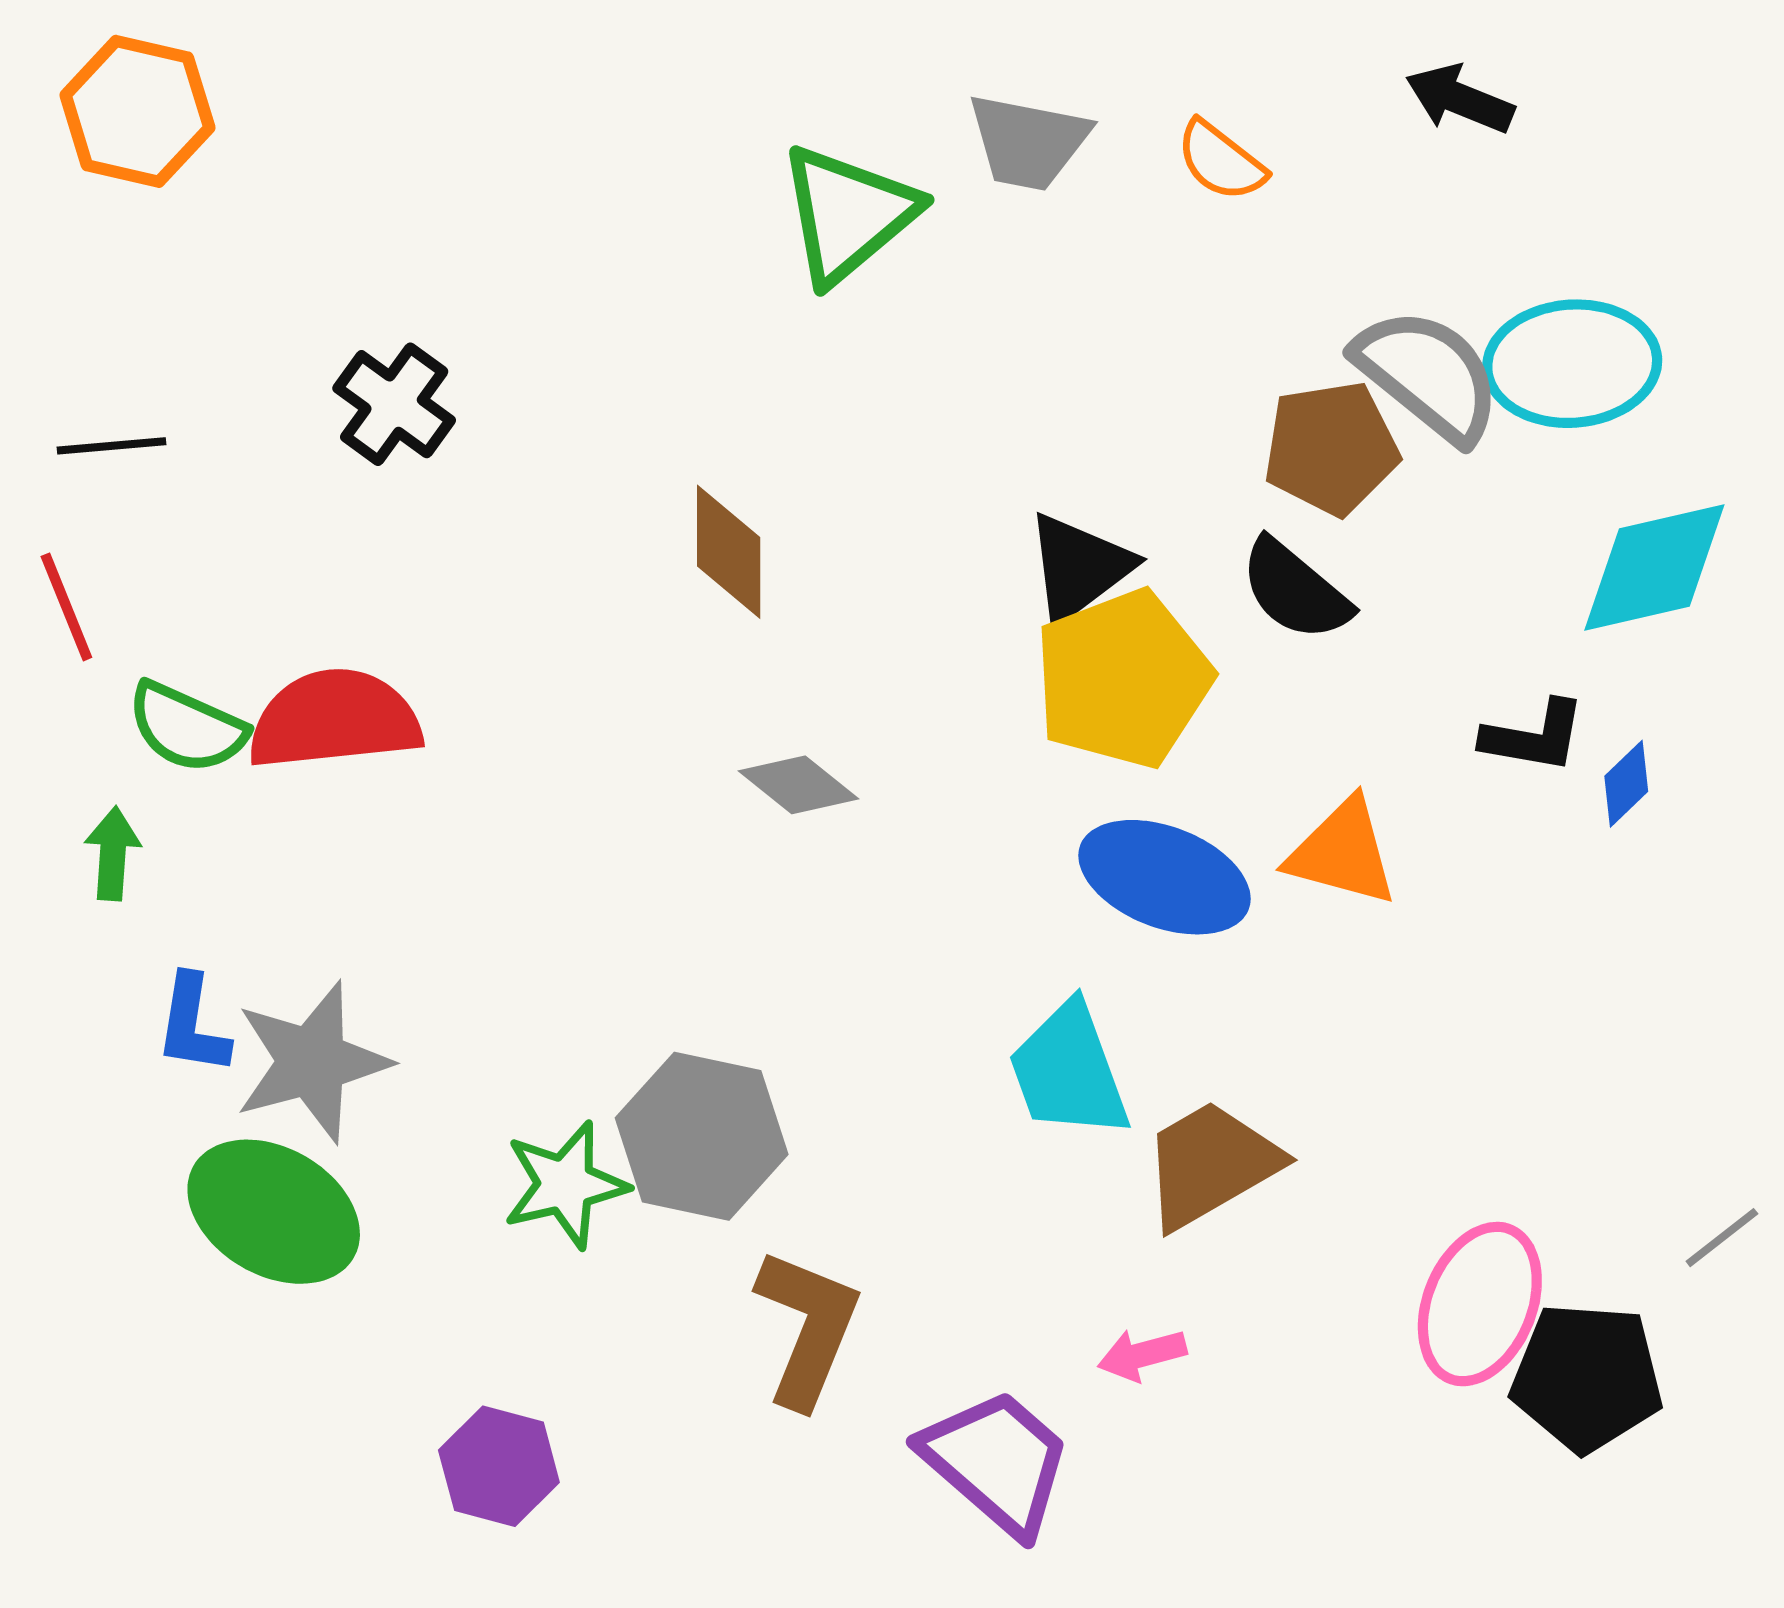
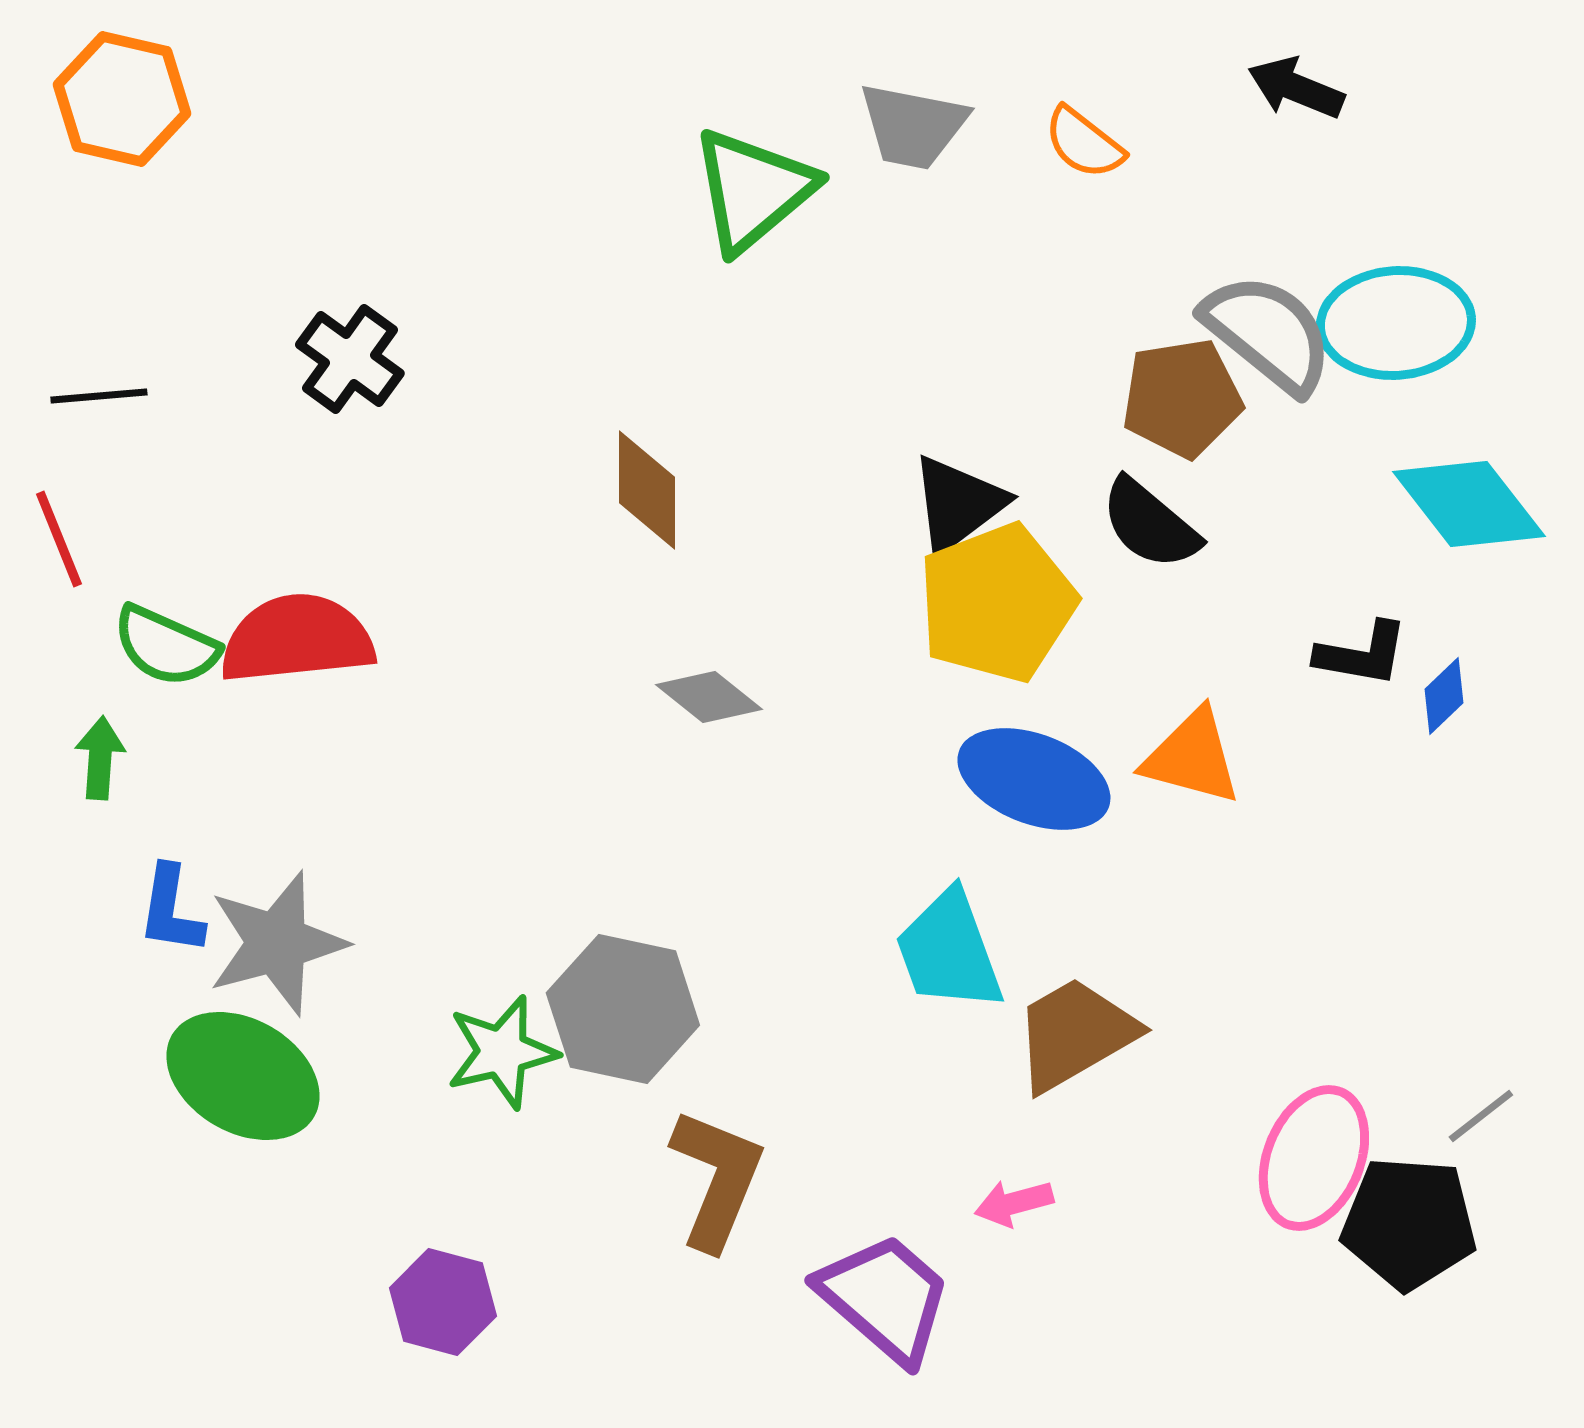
cyan diamond: (1654, 567) -> (1469, 504), turned 65
gray line: (1722, 1238) -> (1481, 1116), moved

